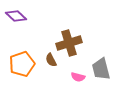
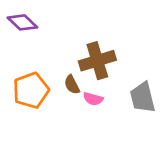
pink semicircle: (78, 77) -> (93, 99), moved

